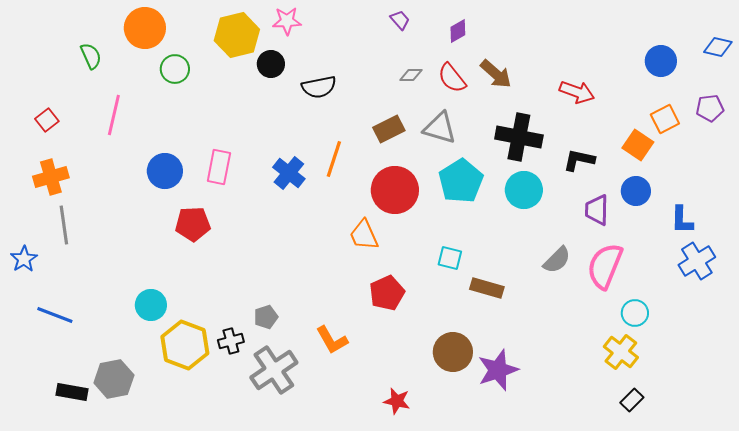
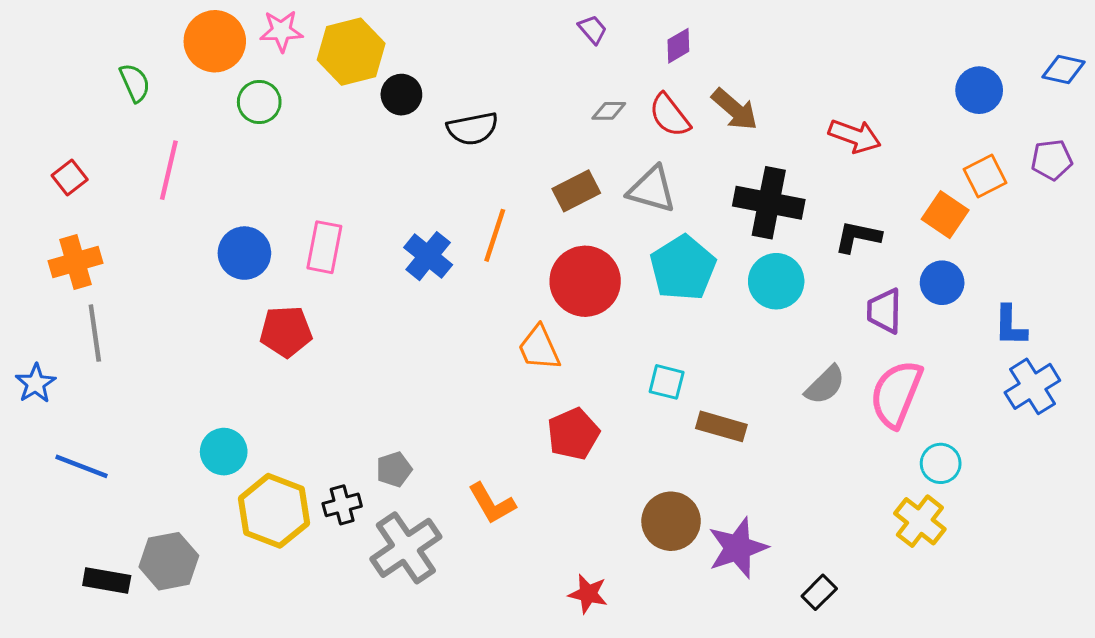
pink star: (287, 21) -> (281, 31), moved
black rectangle: (632, 400) -> (819, 592), moved

